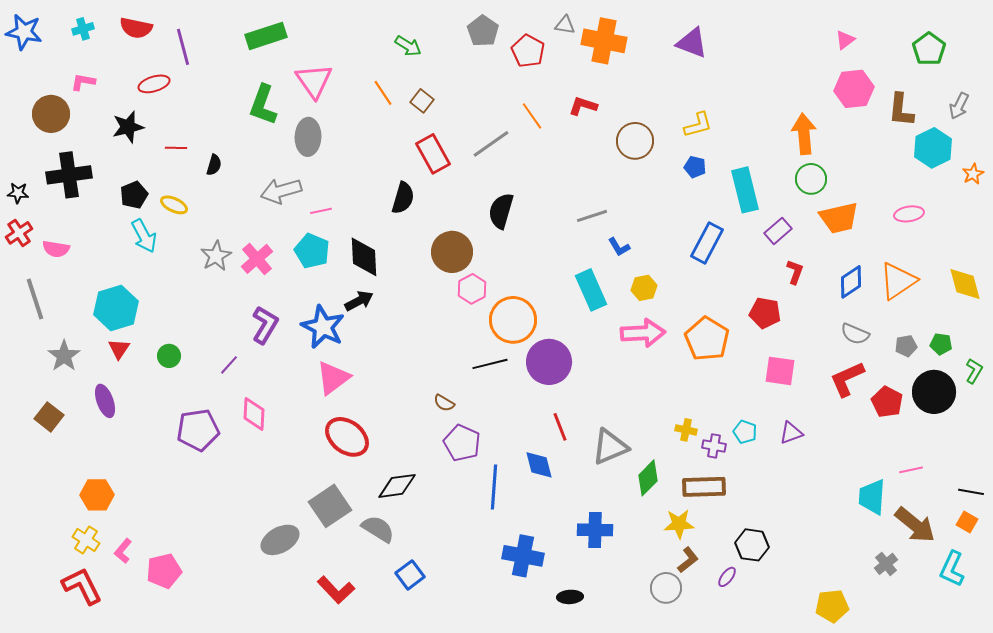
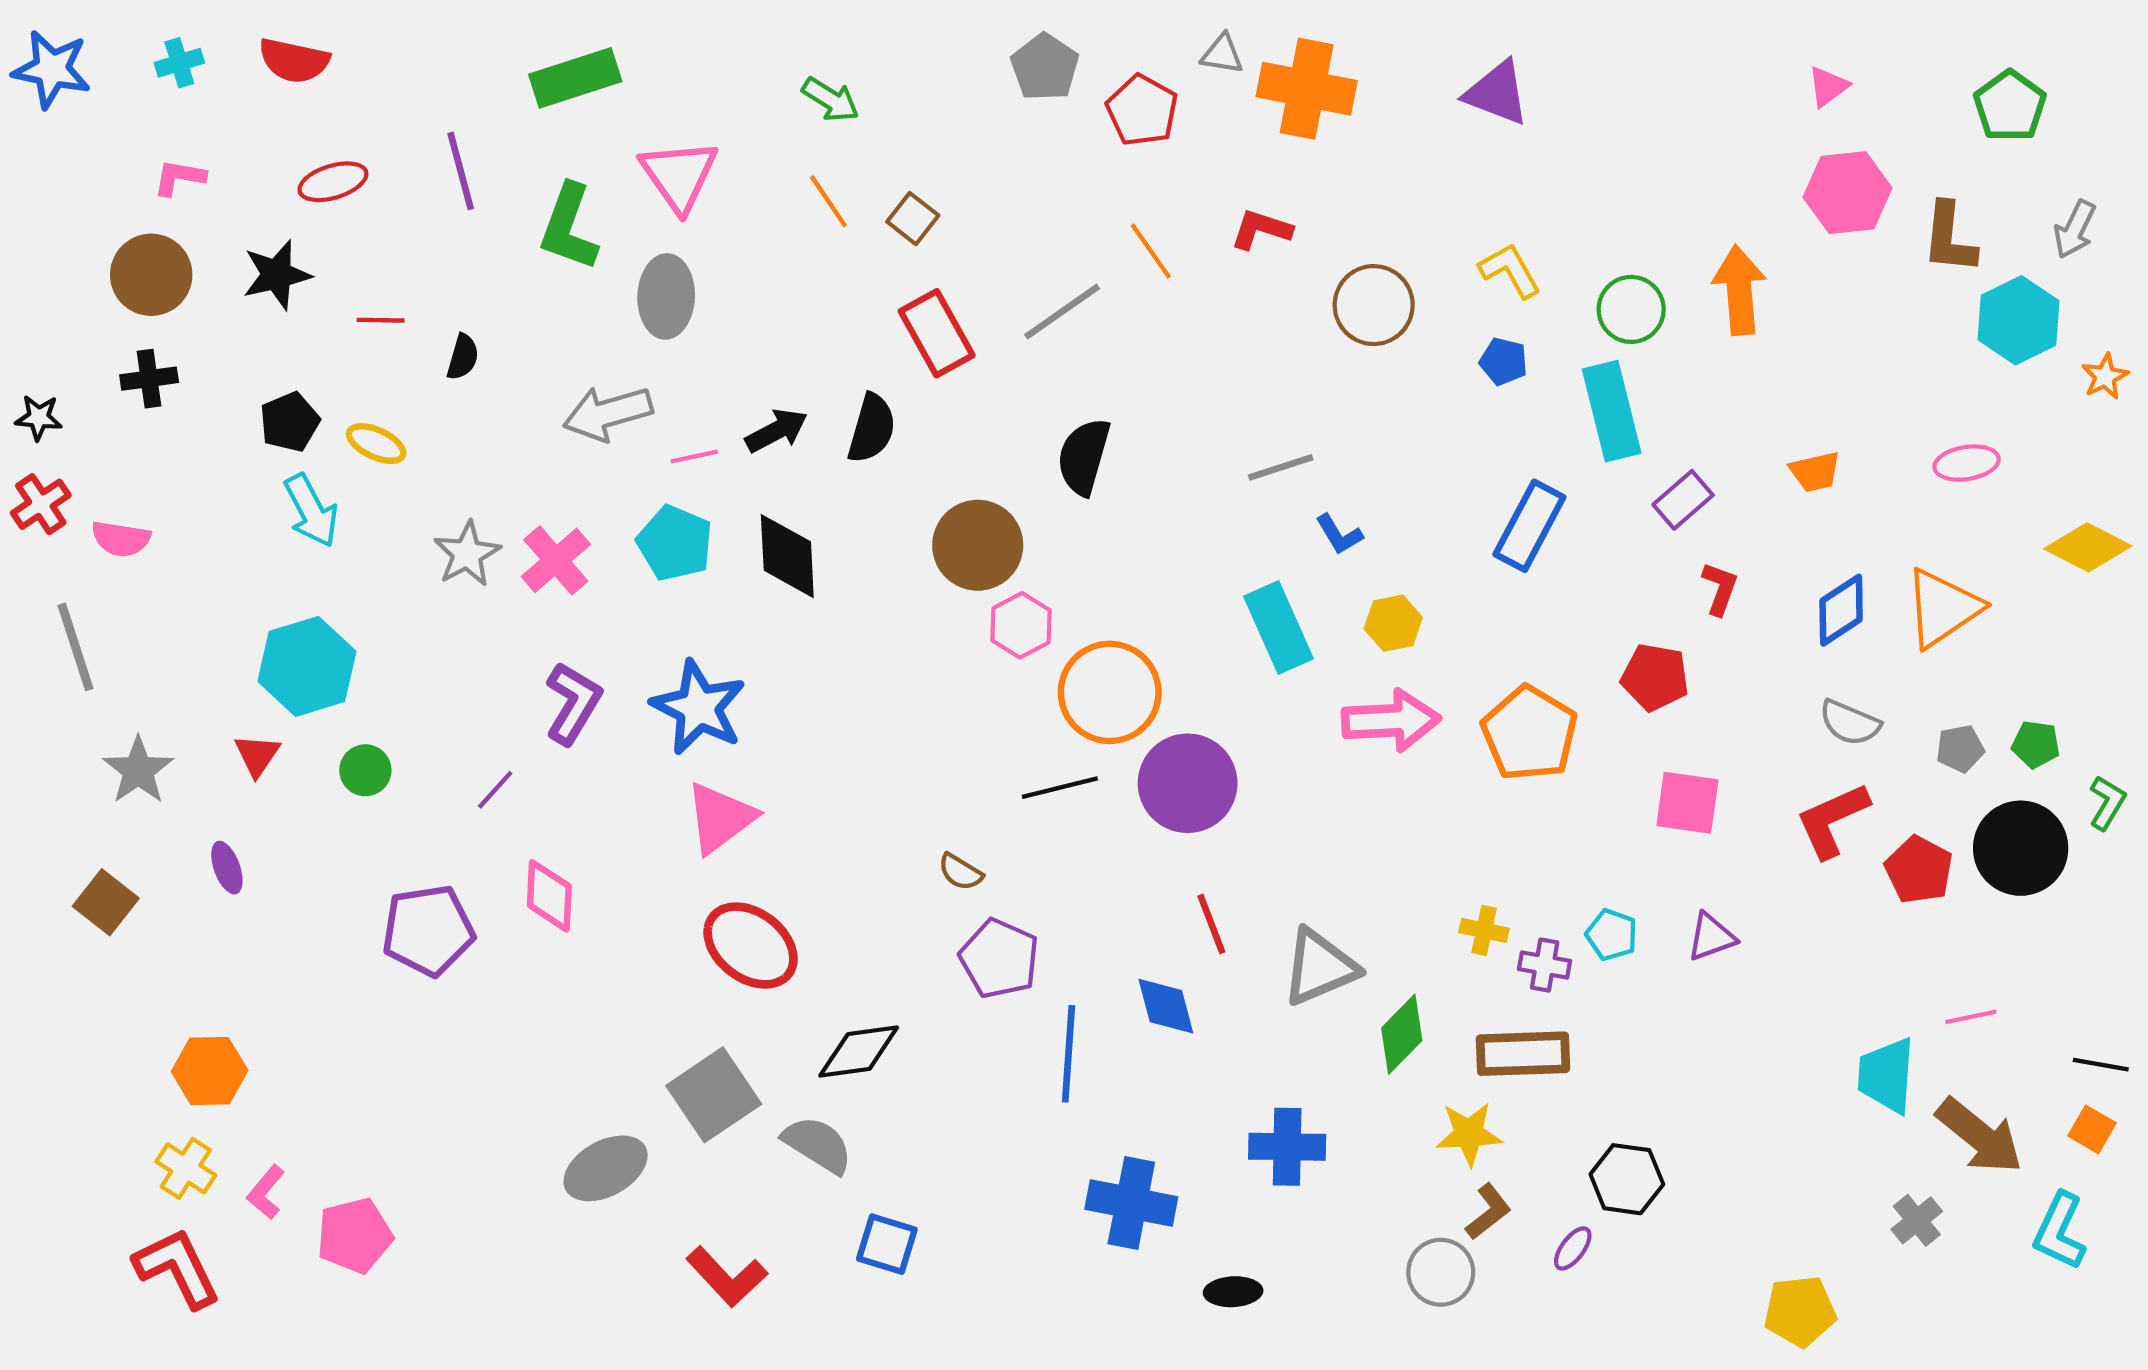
green arrow: (408, 46) -> (831, 100), moved
purple line: (183, 47) -> (461, 171), moved
brown circle: (51, 114) -> (151, 275), moved
yellow L-shape: (698, 125) -> (1510, 270), turned -104
black cross: (69, 175) -> (149, 379), size x0.6
green circle: (811, 179) -> (1631, 309), moved
orange trapezoid: (839, 218) -> (1815, 472), size x0.6
yellow diamond: (965, 284) -> (2088, 547), moved, turned -48
black arrow: (359, 301) -> (776, 431), moved
cyan hexagon: (116, 308) -> (307, 666), moved
purple ellipse: (105, 401) -> (227, 868), size x0.7
blue square: (410, 575) -> (887, 1244), turned -36

